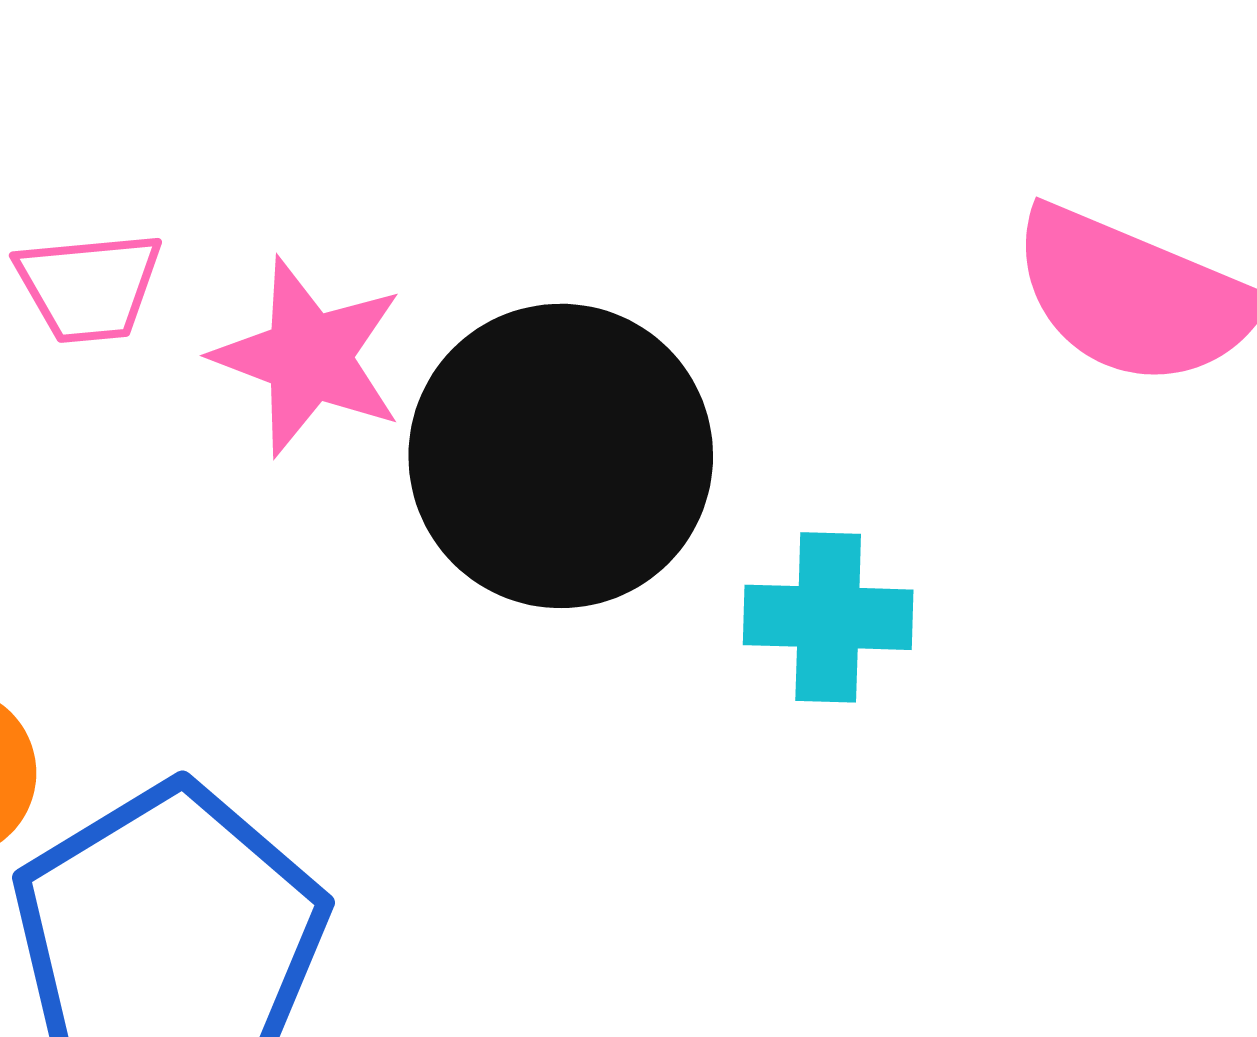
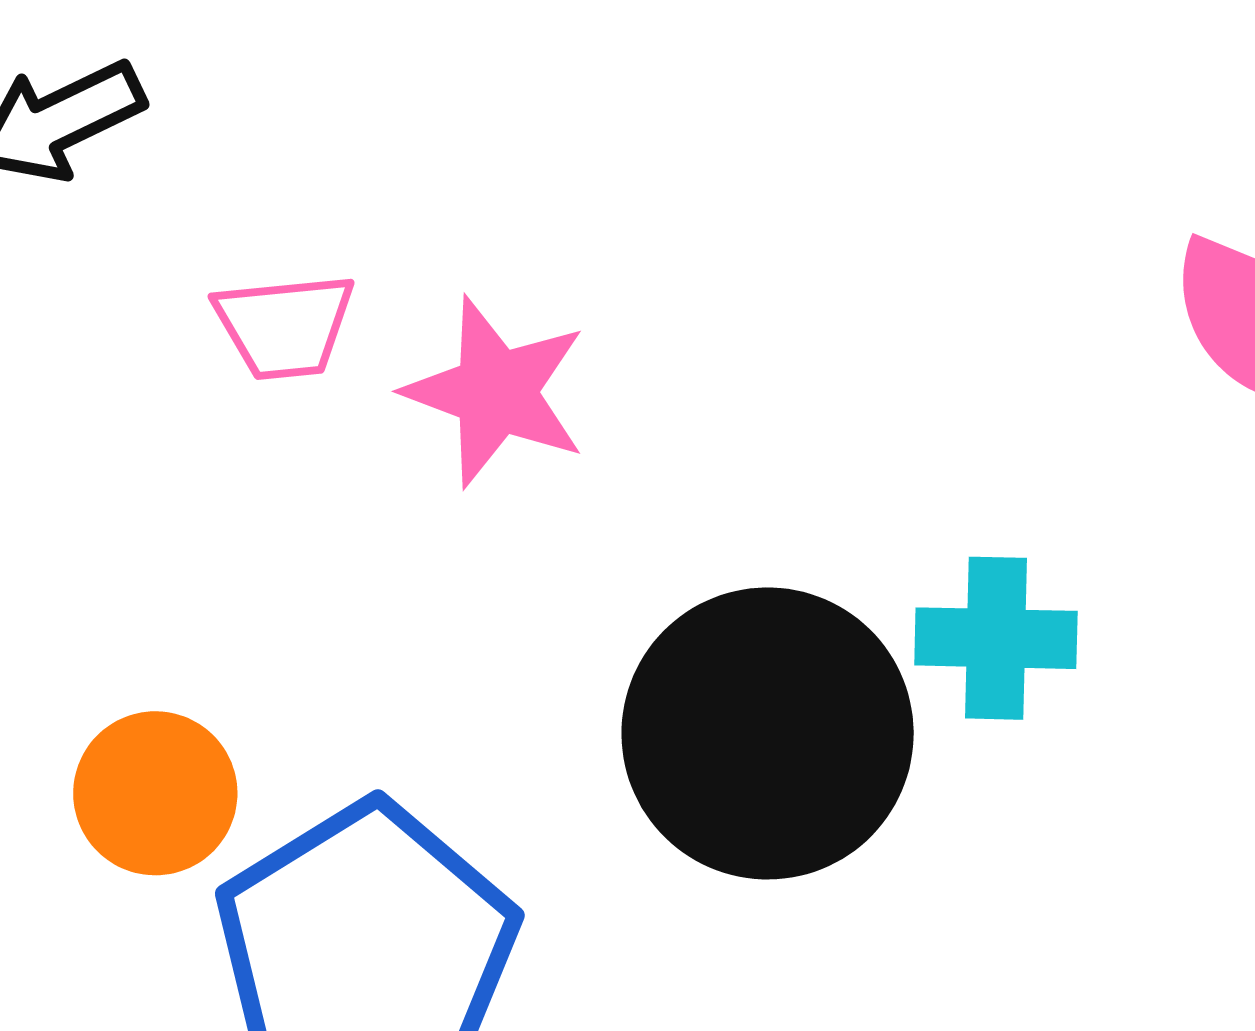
black circle: (561, 456) -> (768, 733), moved

